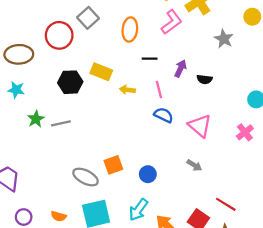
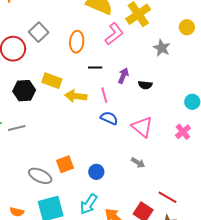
yellow arrow: (127, 90) -> (76, 96), size x1.5

